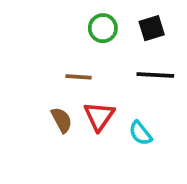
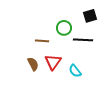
green circle: (103, 28) -> (64, 28), moved
black square: (152, 28) -> (90, 16), moved

